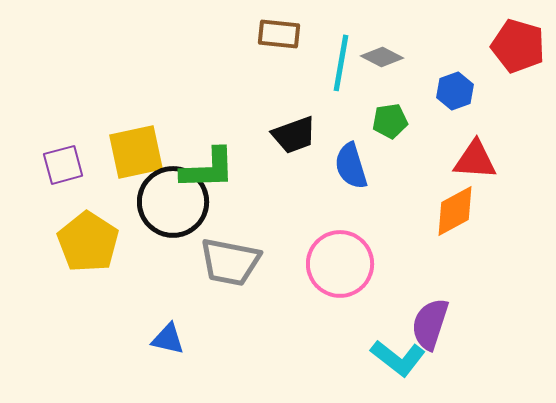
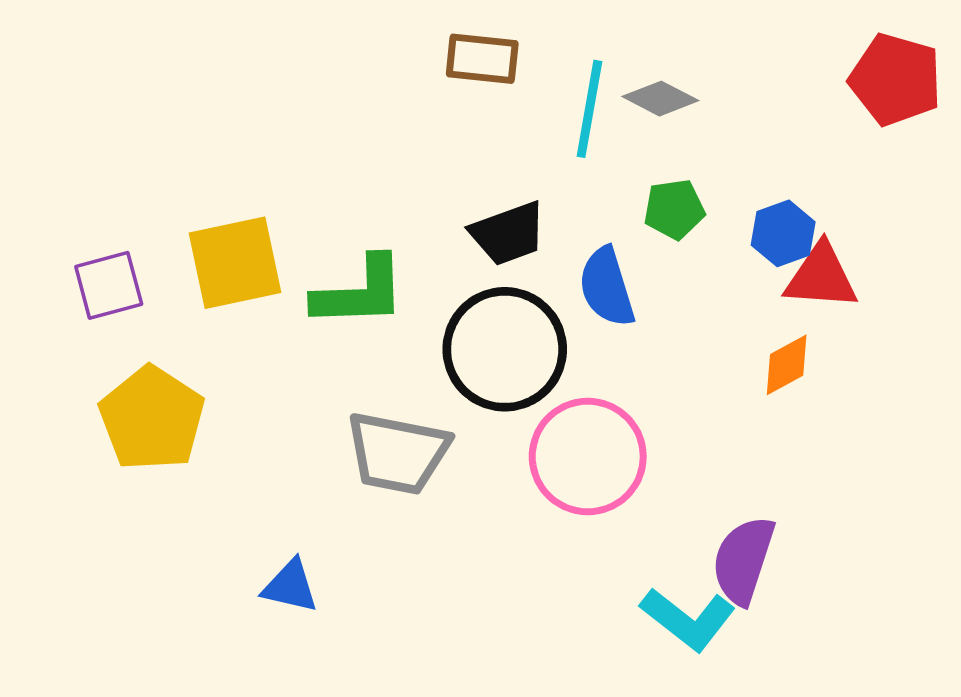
blue hexagon: (455, 91) -> (783, 233), moved
black circle: (173, 202) -> (505, 349), moved
orange diamond: (455, 211) -> (787, 365), size x0.7

